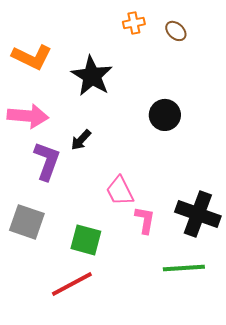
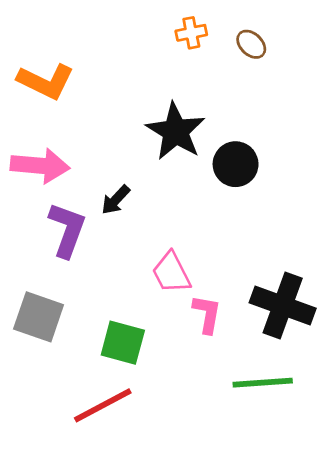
black star: (92, 76) -> (176, 131), moved

